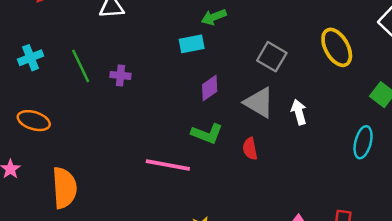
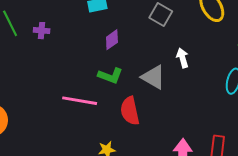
gray triangle: (259, 102) -> (153, 77), moved
red semicircle: (250, 149) -> (130, 111), moved, size x1.6

